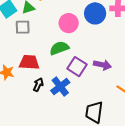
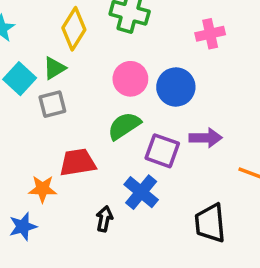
blue circle: (95, 13) -> (176, 87), moved
black arrow: (38, 85) -> (104, 219), moved

